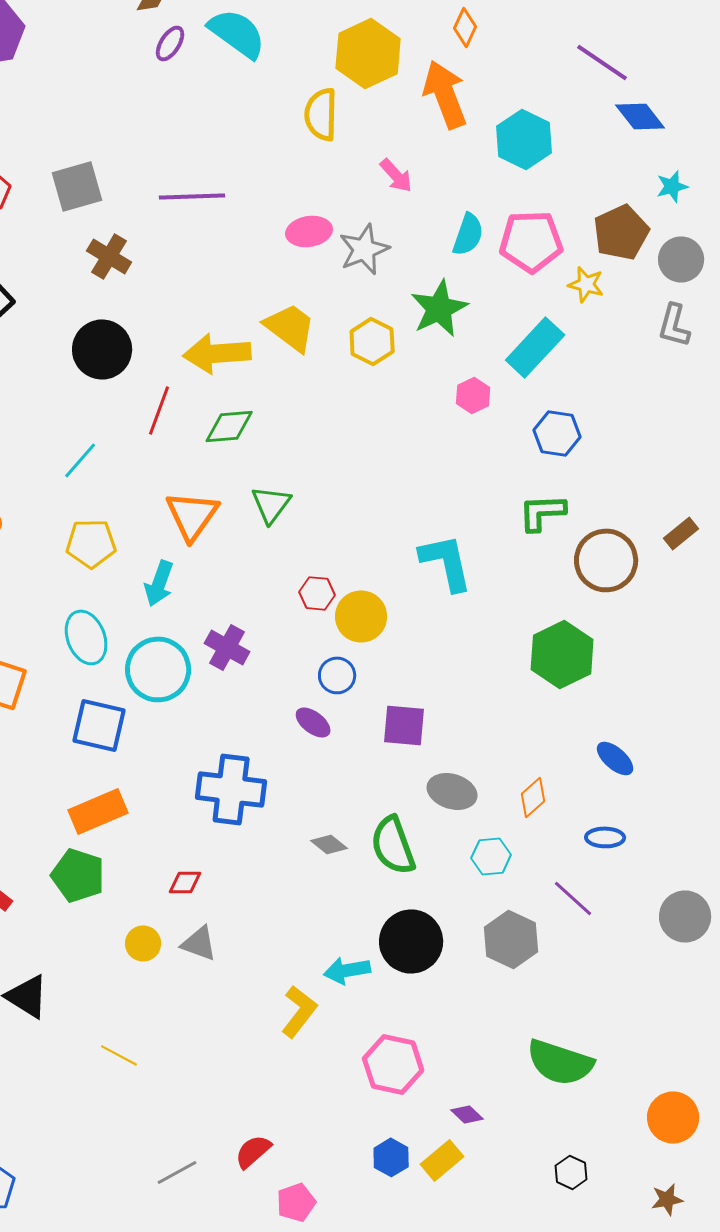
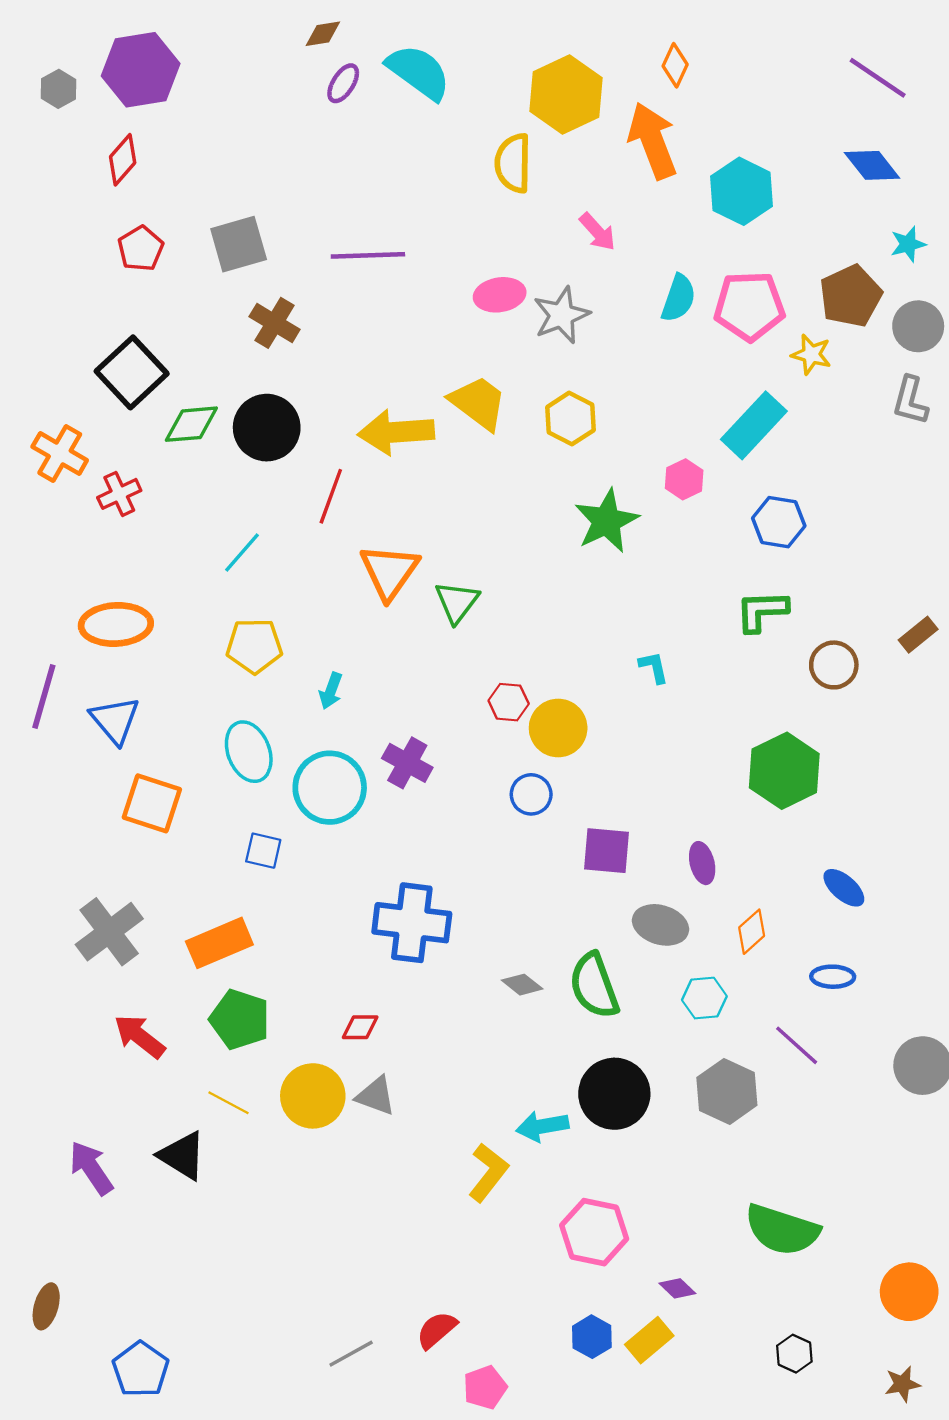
purple line: (602, 62) -> (878, 78), moved
green star: (439, 308) -> (606, 521), moved
green diamond: (229, 426) -> (191, 424), moved
orange triangle: (192, 515) -> (389, 572), moved
brown circle: (606, 560) -> (834, 665), size x0.7
cyan L-shape: (446, 562) -> (654, 667), size x0.5
cyan arrow: (159, 583) -> (331, 691), size x0.7
purple ellipse: (313, 722) -> (702, 863), moved, turned 39
blue square: (99, 725) -> (263, 851), size x0.6
orange rectangle: (98, 811) -> (219, 943), moved
yellow circle: (143, 943) -> (313, 1096), size x1.6
yellow line: (119, 1055) -> (228, 1103), moved

